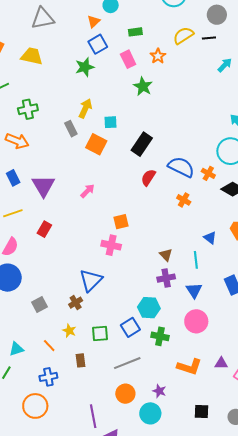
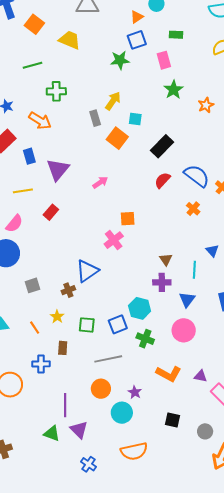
orange star: (158, 56) -> (206, 105), moved
pink cross: (111, 245) -> (114, 240), turned 30
blue cross: (48, 377) -> (41, 364), moved

